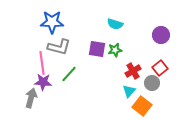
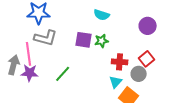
red cross: (133, 71) -> (120, 62), turned 35
green line: (69, 74) -> (63, 74), moved
gray arrow: (31, 98) -> (14, 65), moved

